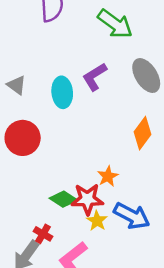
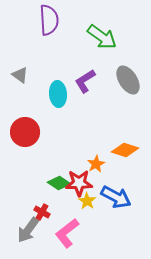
gray triangle: (17, 85) -> (20, 75), moved
orange diamond: (143, 133) -> (125, 150), moved, turned 72

